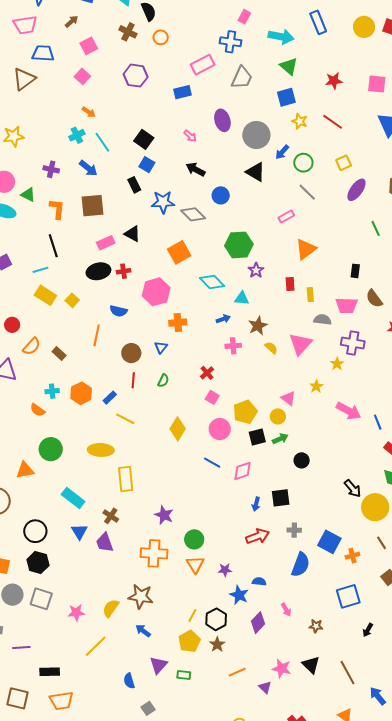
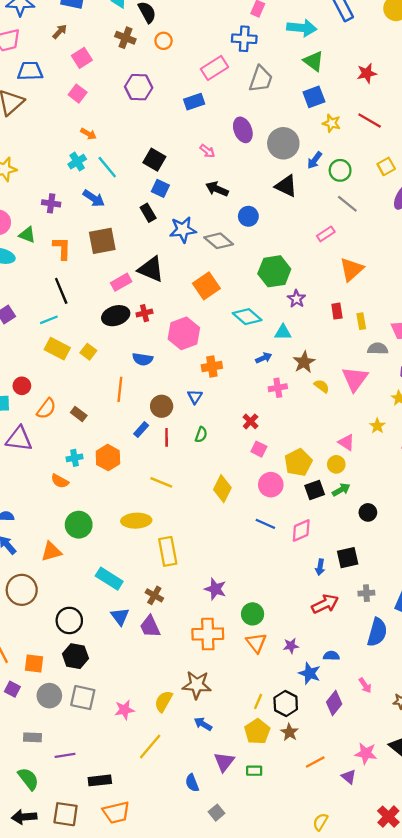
black triangle: (132, 234) -> (151, 269), size x1.4
blue rectangle: (110, 398) -> (141, 430), moved

